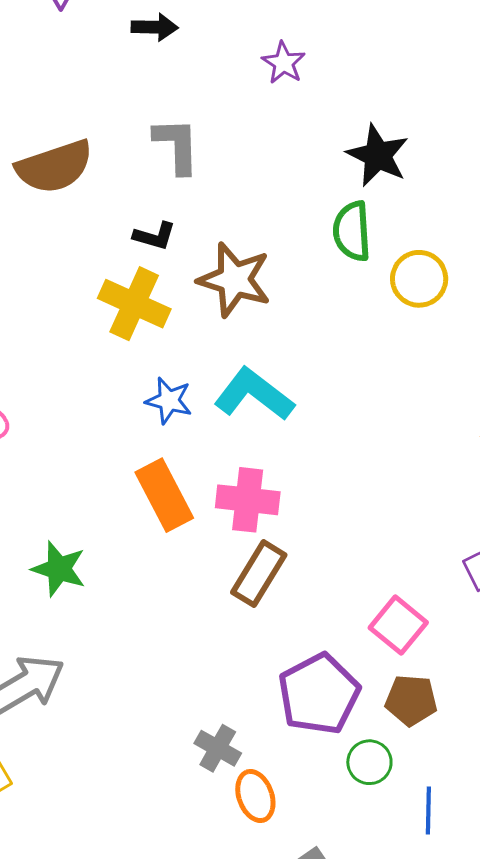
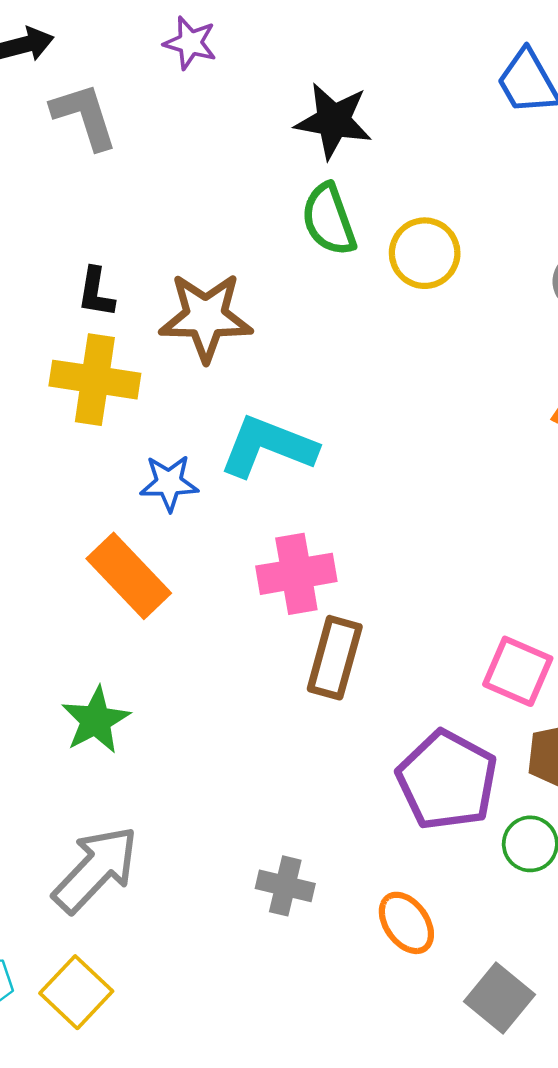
gray L-shape: (177, 145) -> (84, 116), moved
black L-shape: (155, 236) -> (96, 292), turned 99
orange rectangle: (164, 495) -> (129, 576), moved
green star: (59, 569) -> (96, 720), turned -30
gray cross: (218, 748) -> (285, 886), moved

